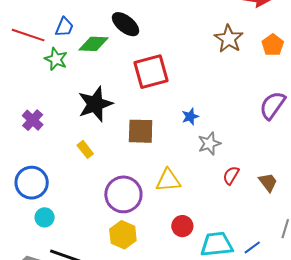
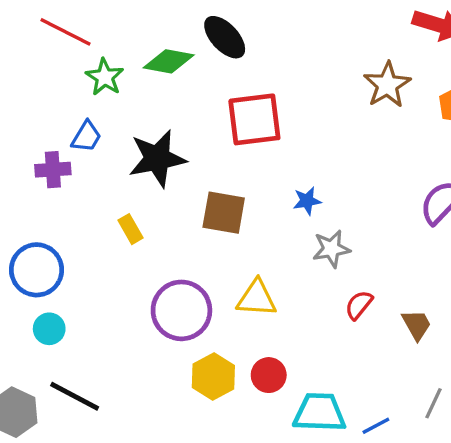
blue trapezoid: (64, 27) -> (86, 137), moved
purple cross: (33, 120) -> (53, 170), turned 35
yellow hexagon: (123, 235) -> (213, 376), moved

